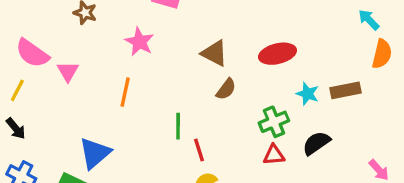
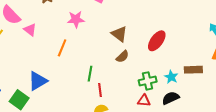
pink star: (139, 42) -> (76, 19), turned 30
red ellipse: (278, 54) -> (157, 41), turned -50
pink triangle: (68, 71) -> (30, 30), turned -32
cyan star: (307, 94) -> (171, 77), moved

